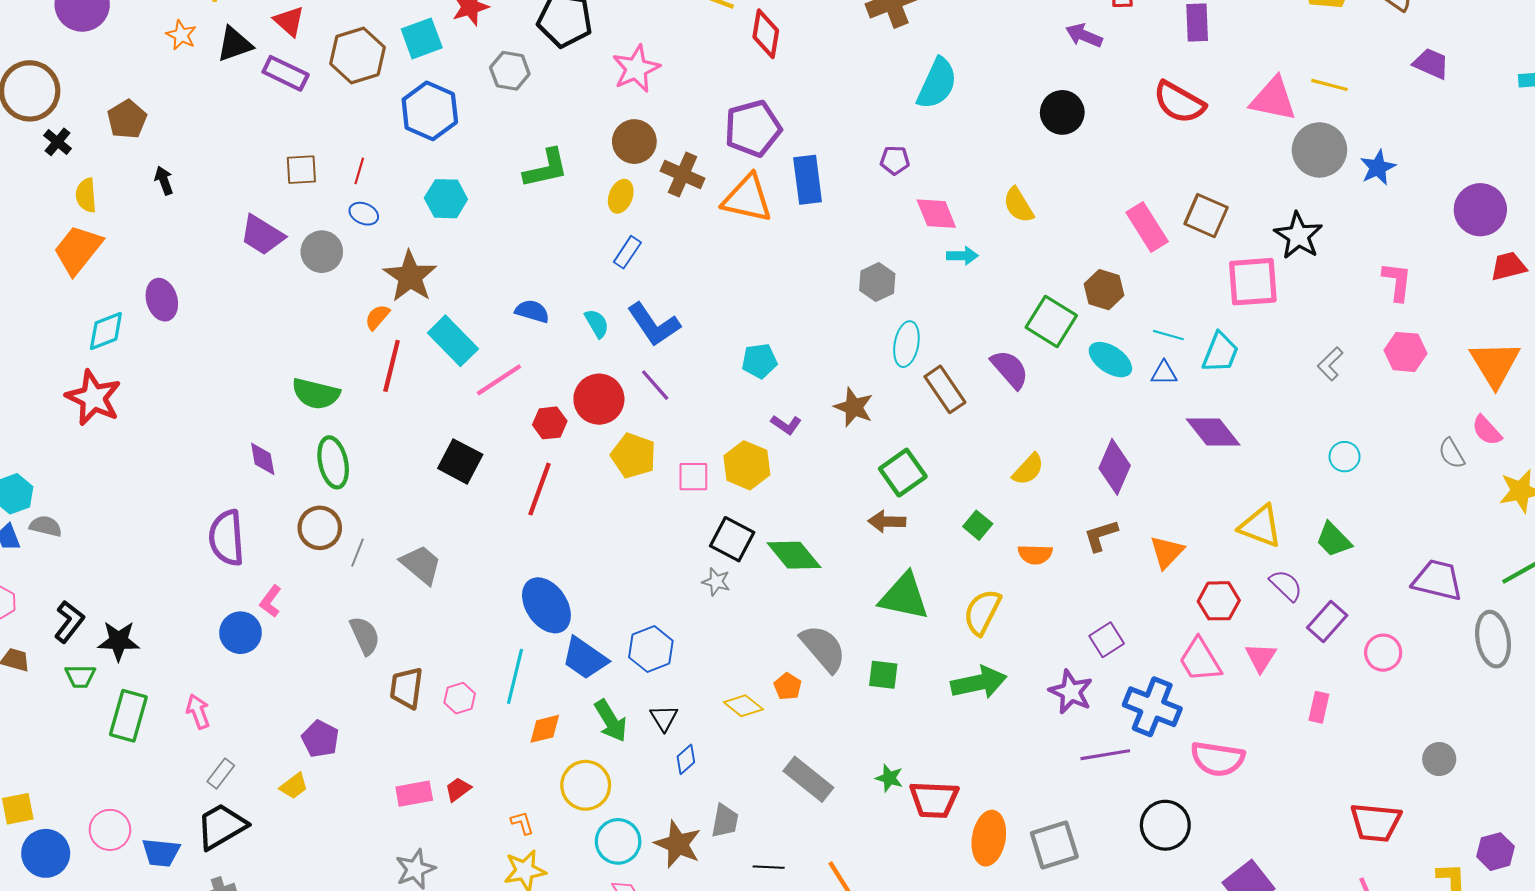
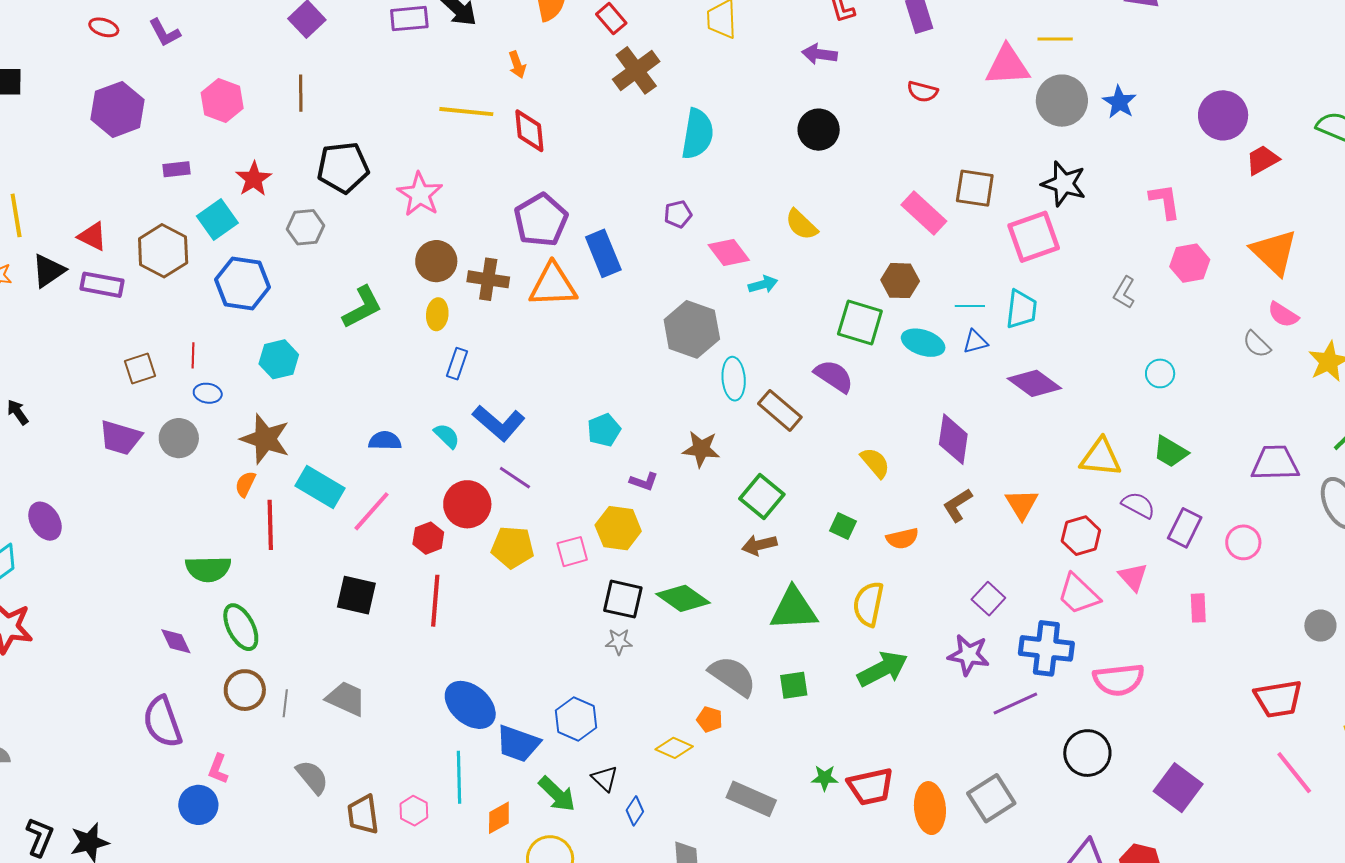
red semicircle: (1179, 102) -> (922, 92), size x0.6
gray hexagon: (877, 282) -> (692, 329), size x1.6
yellow semicircle: (1028, 469) -> (875, 463), turned -68

